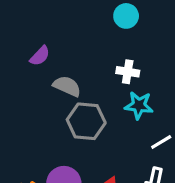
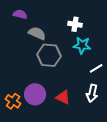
purple semicircle: (40, 56) -> (20, 14), turned -120

